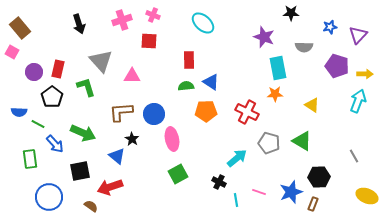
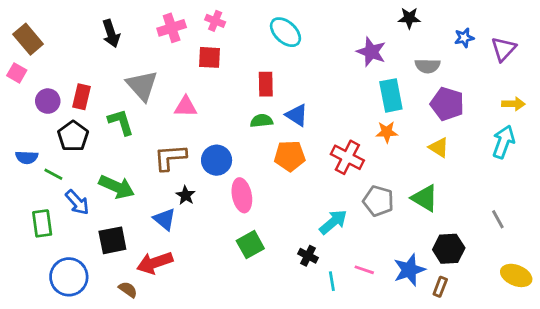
purple pentagon: (337, 66) -> (447, 104), moved

